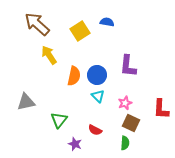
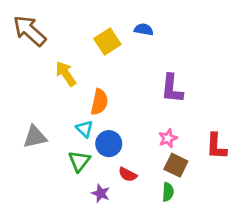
brown arrow: (37, 24) -> (29, 31), moved
blue circle: (97, 75) -> (109, 144), moved
cyan triangle: (98, 96) -> (85, 129), moved

